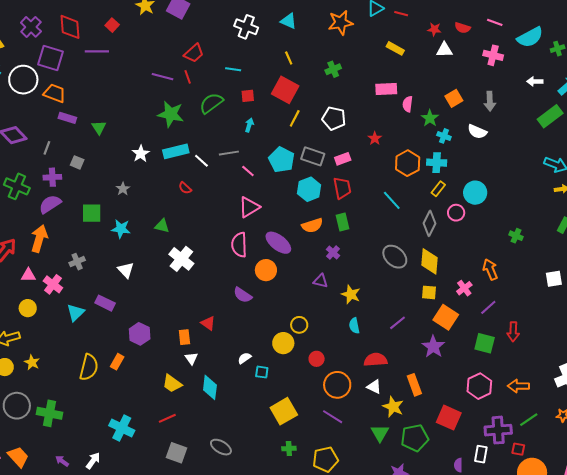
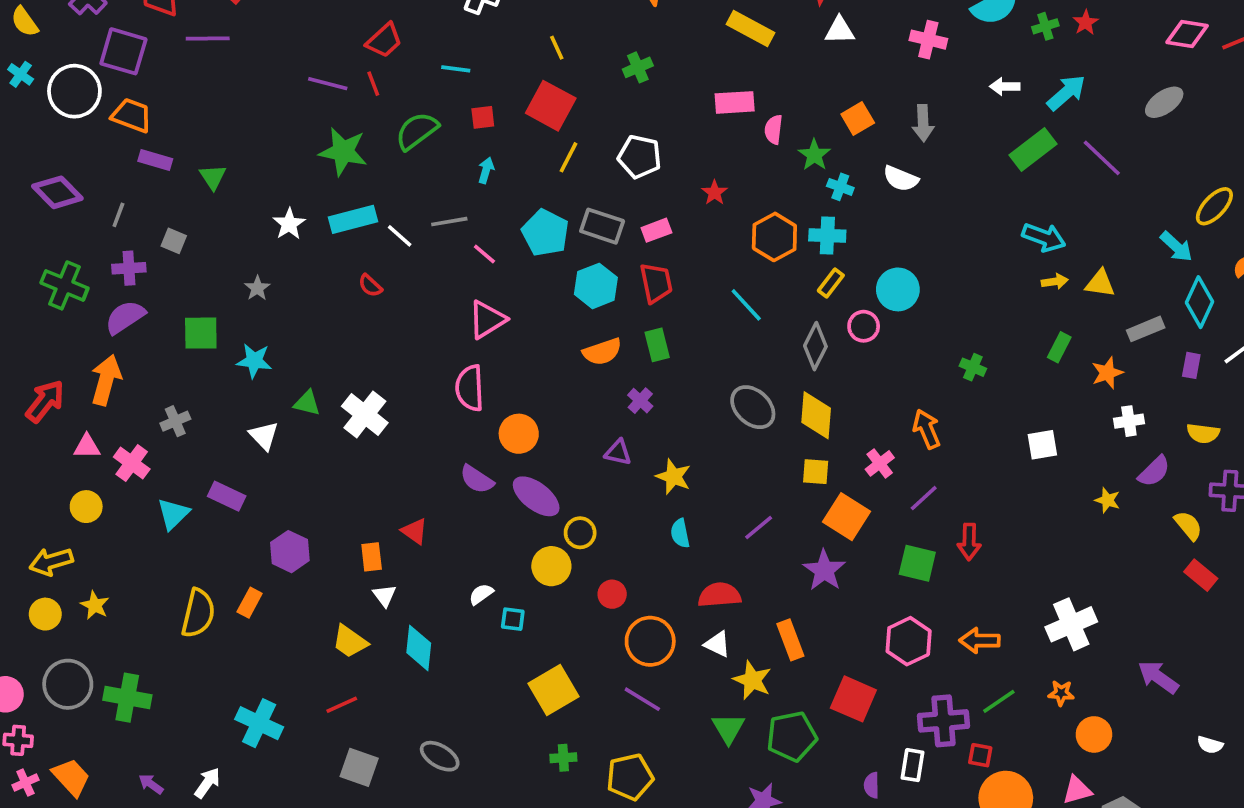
yellow rectangle: (395, 48) -> (750, 28), size x1.4
green triangle: (162, 226) -> (307, 403), moved
purple ellipse: (278, 243) -> (536, 496), moved

